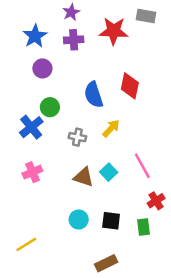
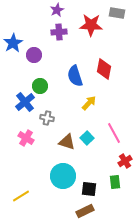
blue star: (35, 36) -> (13, 43), moved
gray cross: (77, 137) -> (47, 118), moved
pink cross: (32, 172) -> (26, 138), turned -35
cyan circle: (79, 220) -> (63, 176), size x1.6
black square: (111, 221) -> (89, 189), moved

